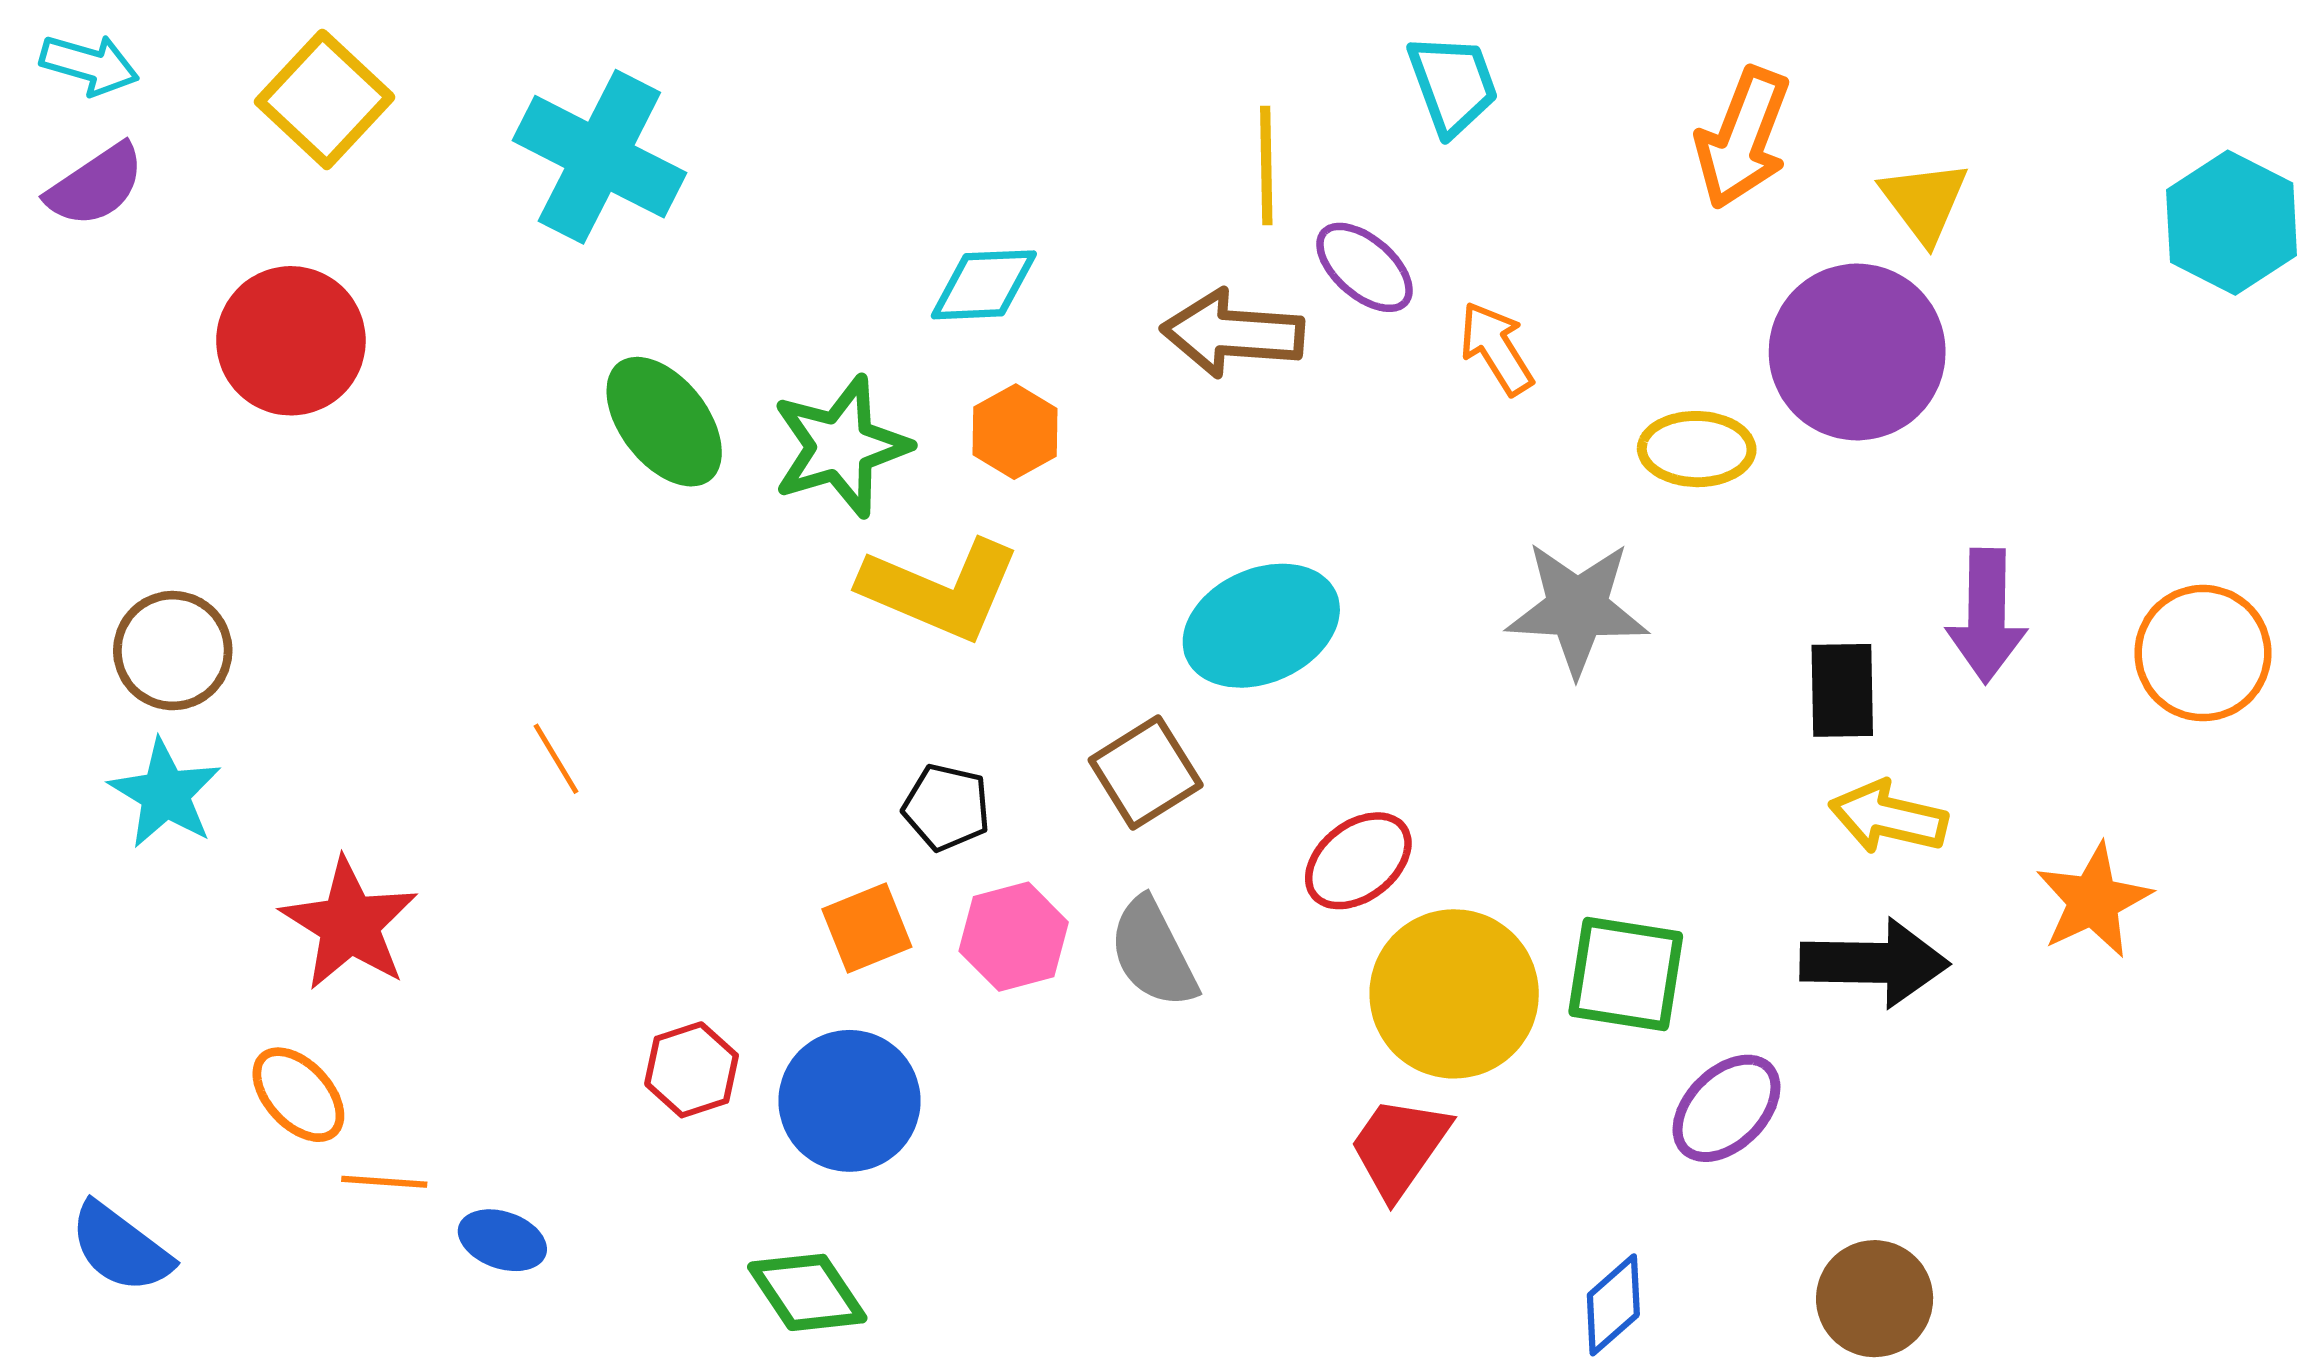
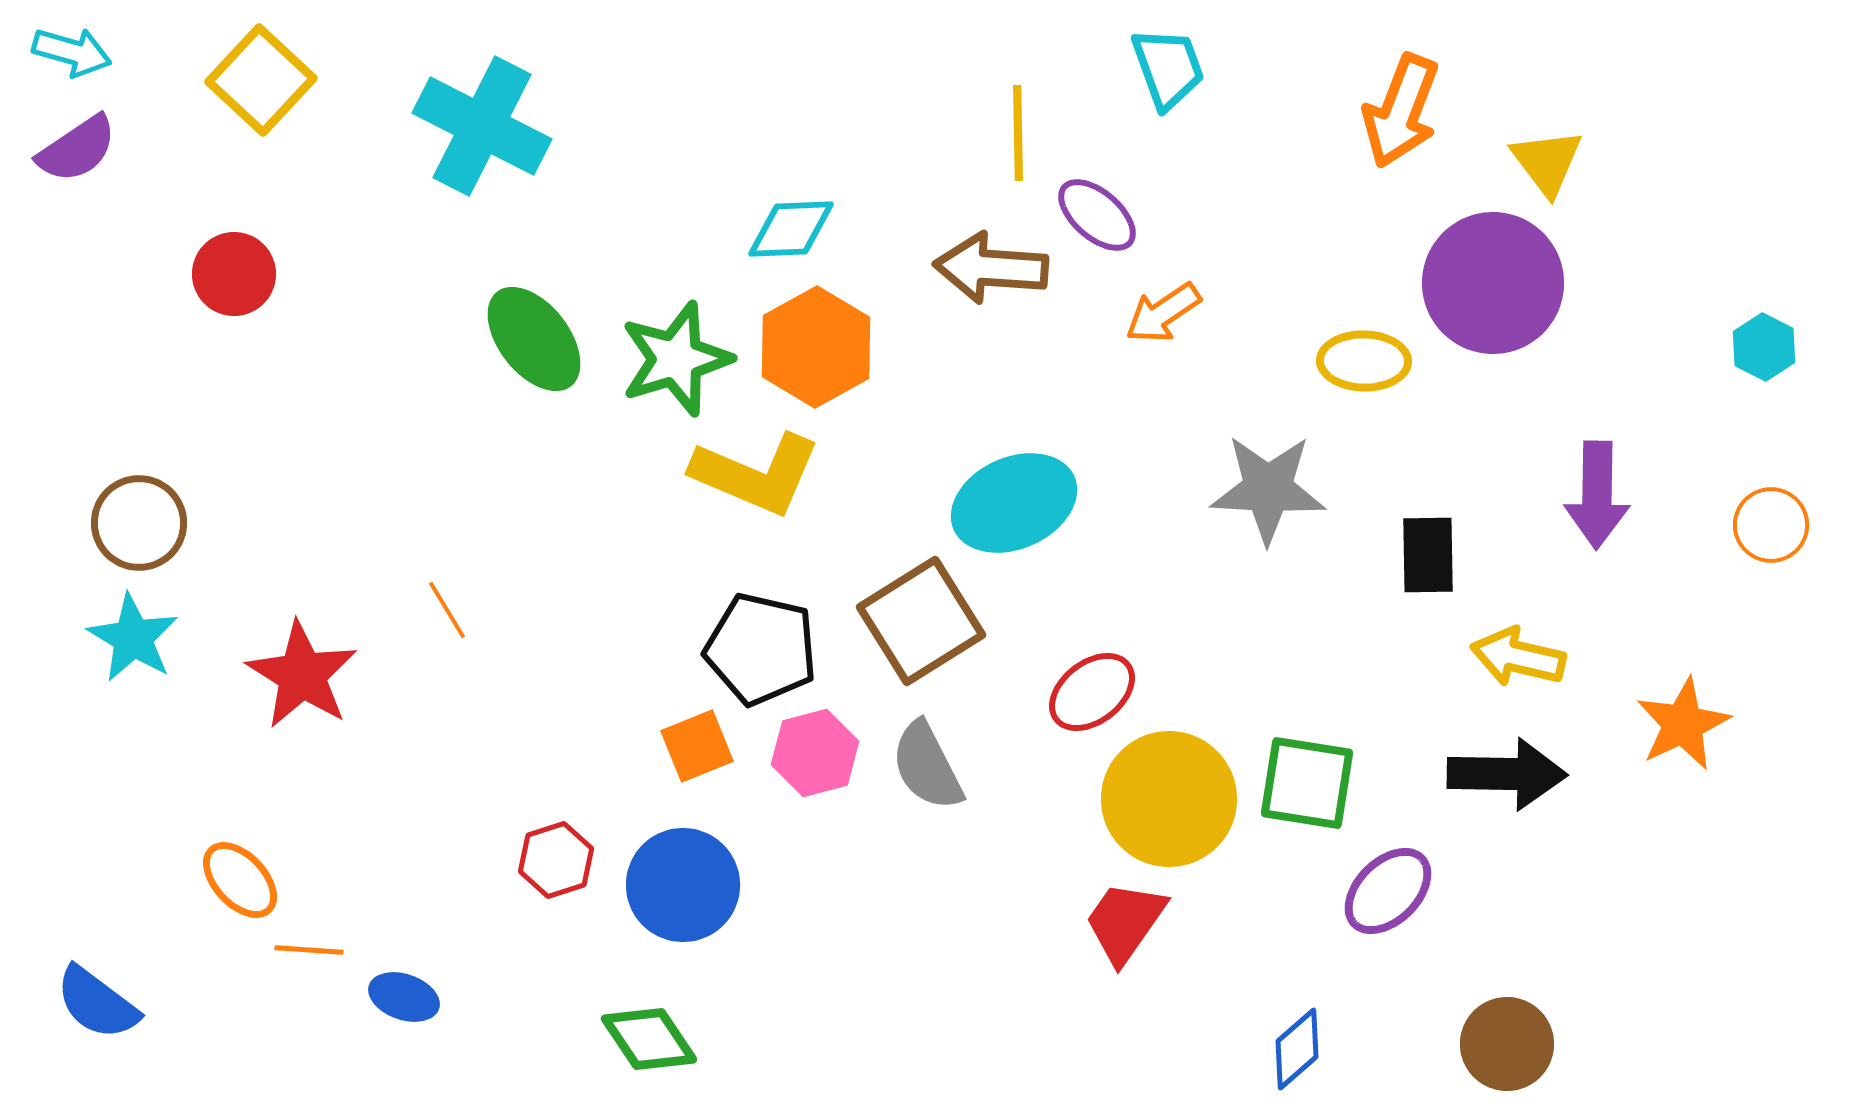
cyan hexagon: (2232, 223) -> (1764, 347), moved, size x0.6
red circle: (291, 341) -> (234, 274), size x0.7
orange arrow: (1496, 348) -> (1163, 313), moved, turned -92
orange hexagon: (1015, 432) -> (816, 347), size x1.6
orange circle: (2203, 653) -> (1771, 525), size x0.7
black rectangle: (1842, 690) -> (1428, 555), moved
brown square: (1146, 772) -> (921, 621), size x1.4
black pentagon: (947, 807) -> (761, 649), size x1.6
red star: (349, 924) -> (302, 675), moved

